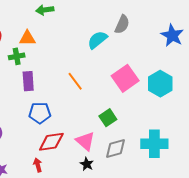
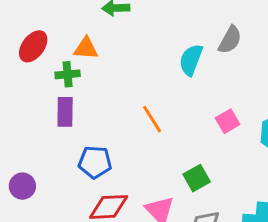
cyan semicircle: (97, 40) -> (191, 60), turned -35
pink square: (125, 78) -> (228, 121), size x0.6
purple rectangle: (28, 81) -> (65, 112), moved

